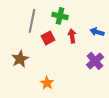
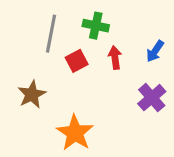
blue arrow: (97, 32) -> (155, 51), turned -72
orange star: (47, 83) -> (75, 133), size x1.6

